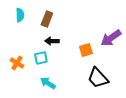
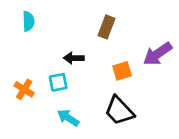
brown rectangle: (47, 19) -> (106, 27), moved
black trapezoid: (98, 78) -> (119, 111), moved

